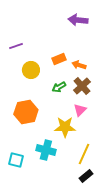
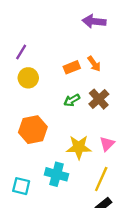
purple line: (16, 46) -> (21, 52), turned -40
orange arrow: (79, 65) -> (94, 64), moved, turned -144
yellow circle: (31, 70) -> (28, 78), moved
pink triangle: (80, 110) -> (107, 144), moved

